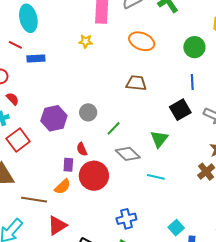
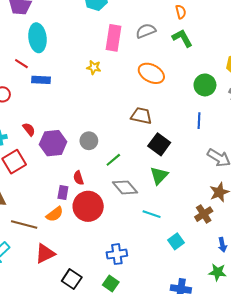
red semicircle: (13, 99) -> (29, 129), moved
black square: (180, 110) -> (159, 144), moved, turned -30
cyan square: (176, 228) -> (176, 241), moved

